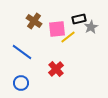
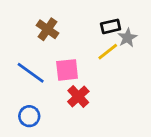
pink square: (57, 29) -> (67, 70), moved
yellow line: (68, 37) -> (108, 52), moved

